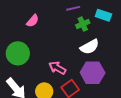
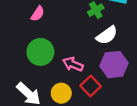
green circle: (18, 53) -> (40, 52), moved

